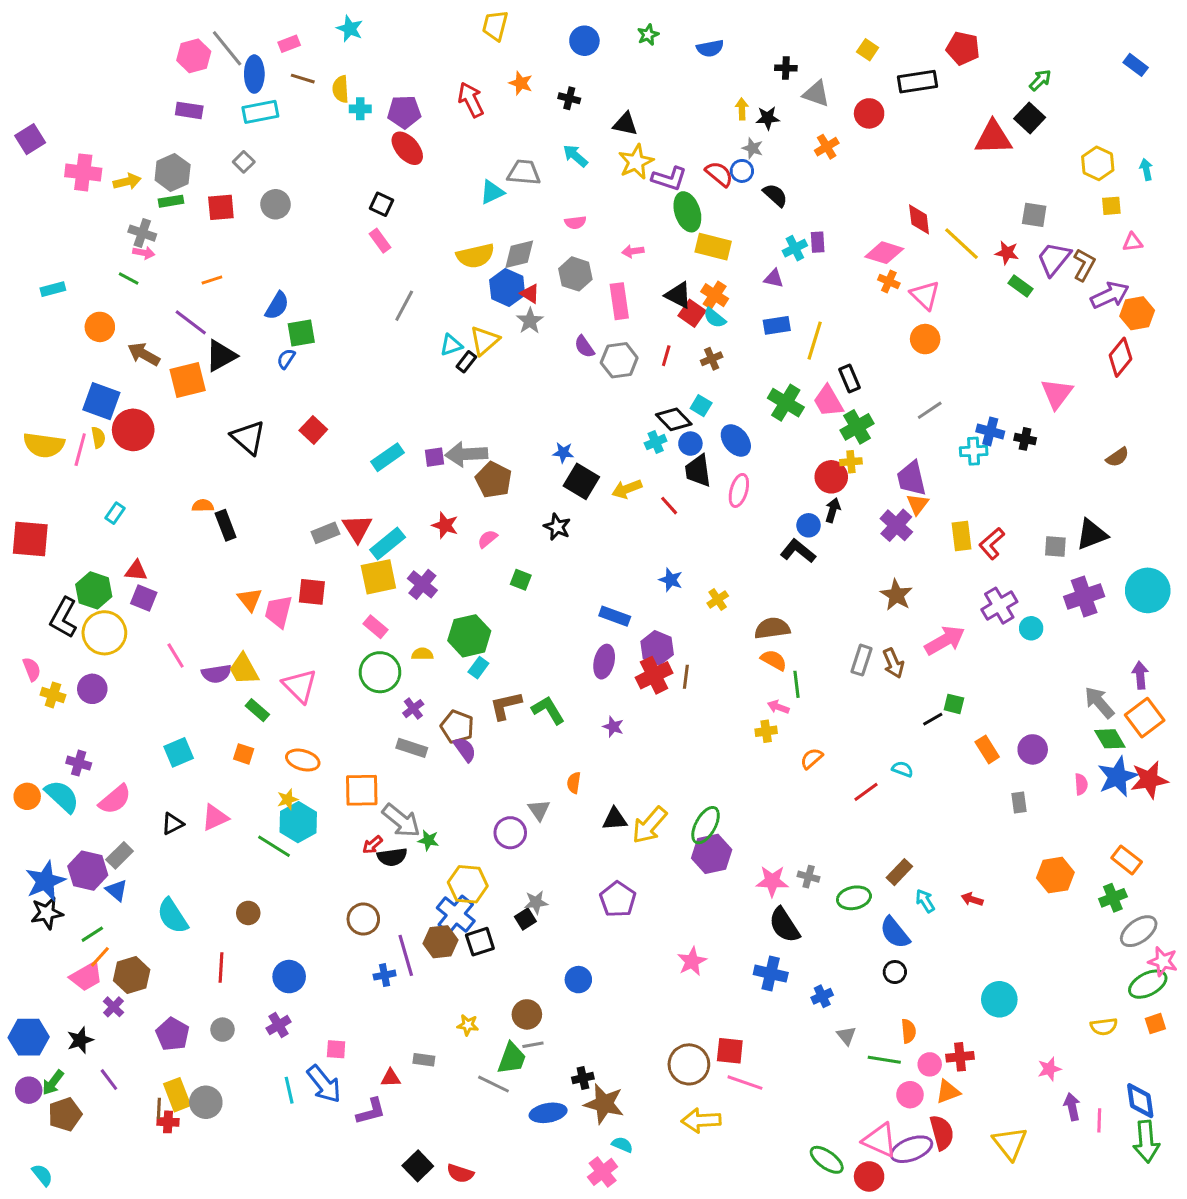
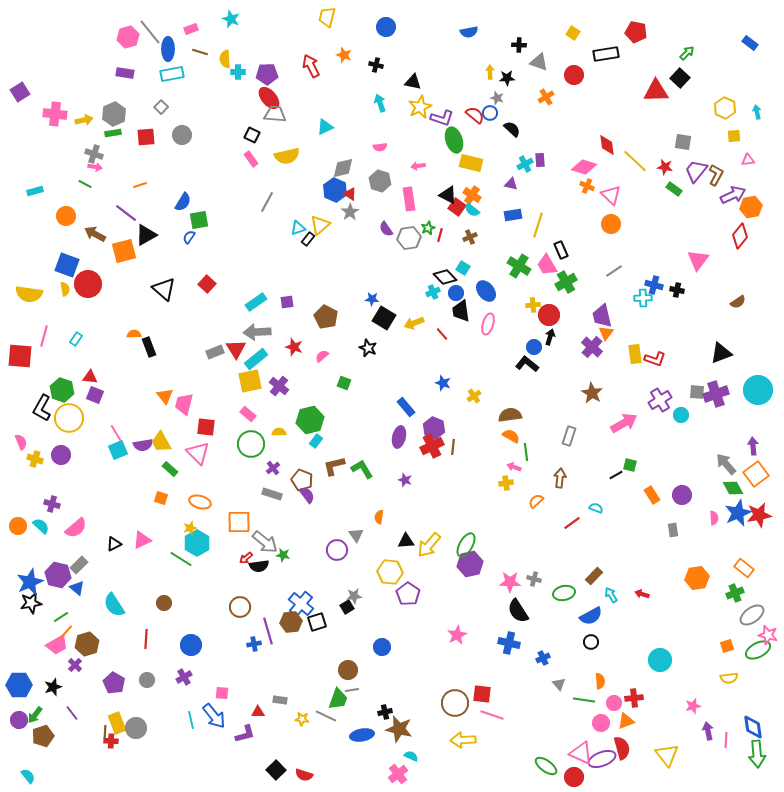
green star: (648, 35) -> (428, 228), moved
cyan arrow: (575, 156) -> (380, 103), turned 30
gray trapezoid: (524, 172) -> (275, 114), moved
yellow semicircle: (475, 256) -> (287, 156), moved
pink line: (80, 450) -> (44, 336), moved
gray arrow: (466, 454) -> (257, 332), moved
yellow cross: (851, 462) -> (533, 305), moved
red L-shape: (992, 543) -> (655, 359), turned -120
gray square: (1055, 546) -> (697, 392), moved
red square: (312, 592) -> (206, 427), moved
blue rectangle: (615, 616) -> (406, 407), turned 30
brown arrow: (893, 663) -> (560, 478), moved, turned -150
cyan square: (179, 752) -> (118, 450), moved
cyan semicircle: (62, 796) -> (41, 526), size x0.7
yellow hexagon: (468, 884) -> (390, 572), moved
blue semicircle: (895, 933) -> (591, 616), turned -80
orange square: (1155, 1024) -> (727, 646), moved
yellow star: (468, 1025) -> (302, 719), moved

